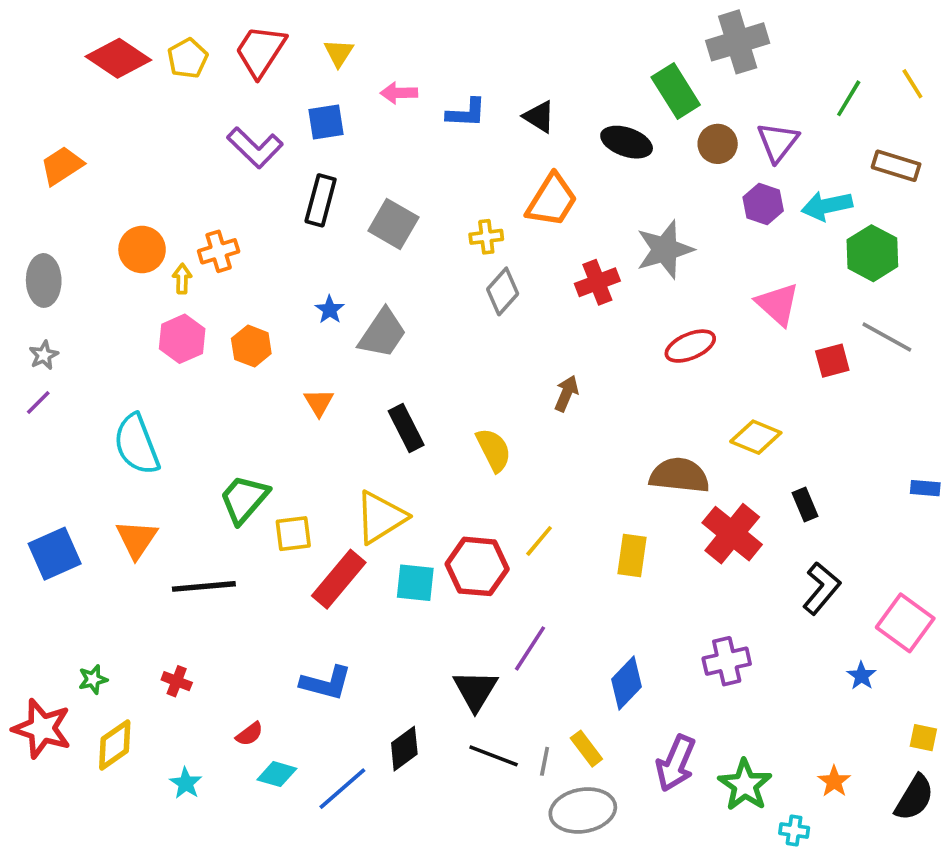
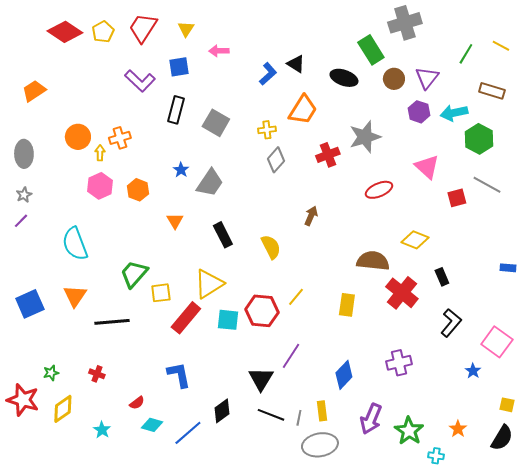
yellow line: (912, 84) -> (501, 46), turned -30
blue L-shape: (466, 113) -> (268, 74), moved, turned -45
blue L-shape: (326, 683) -> (179, 375), turned -116
yellow rectangle: (586, 749) -> (322, 411), turned 30

